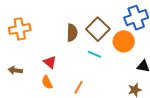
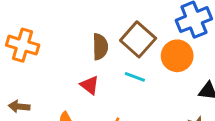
orange cross: (20, 29) -> (23, 45), turned 30
red triangle: (50, 62) -> (90, 85), moved

